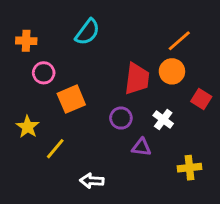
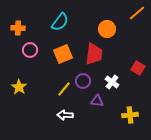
orange line: (179, 41) -> (137, 13), moved
orange circle: (172, 71) -> (107, 29), moved
orange square: (71, 99) -> (63, 54), moved
yellow line: (55, 149) -> (64, 89), moved
white arrow: (92, 181) -> (65, 115), moved

